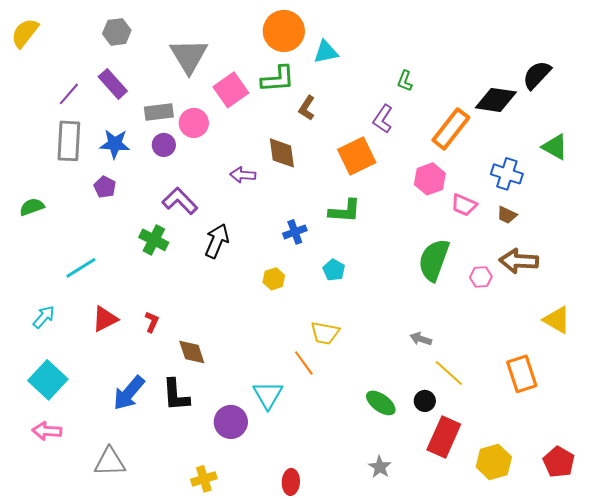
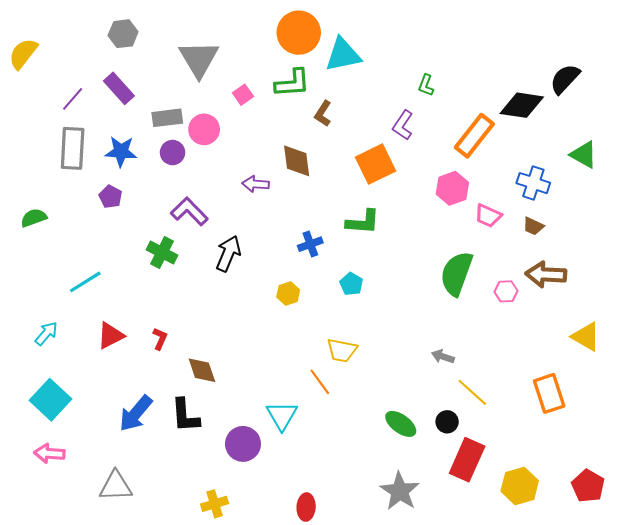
yellow semicircle: (25, 33) -> (23, 54), moved
cyan triangle: (326, 52) -> (343, 55), size x1.4
pink square: (231, 90) -> (243, 95), size x0.6
gray star: (380, 467) -> (400, 491), size x1.6

